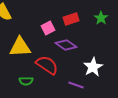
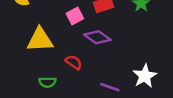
red semicircle: (47, 65) -> (74, 62), size x0.6
white star: (93, 67) -> (145, 76), moved

